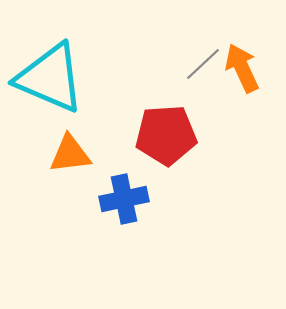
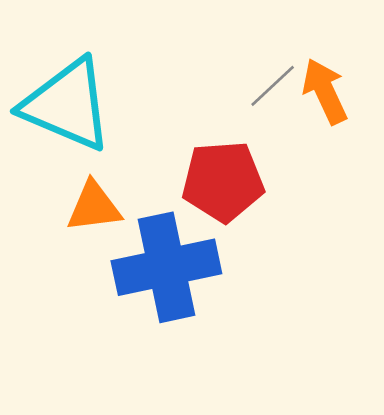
blue cross: (124, 199) -> (166, 267), size x1.6

